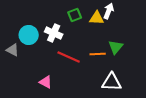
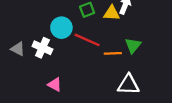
white cross: (54, 33) -> (42, 48), moved
cyan circle: (29, 35) -> (61, 28), moved
red line: (69, 57) -> (87, 40), moved

